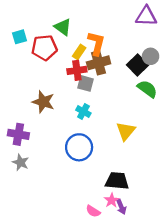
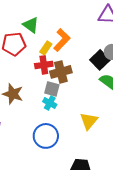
orange L-shape: (96, 43) -> (62, 40), turned 30
brown cross: (99, 63) -> (61, 72), moved
gray square: (86, 83) -> (52, 89), moved

